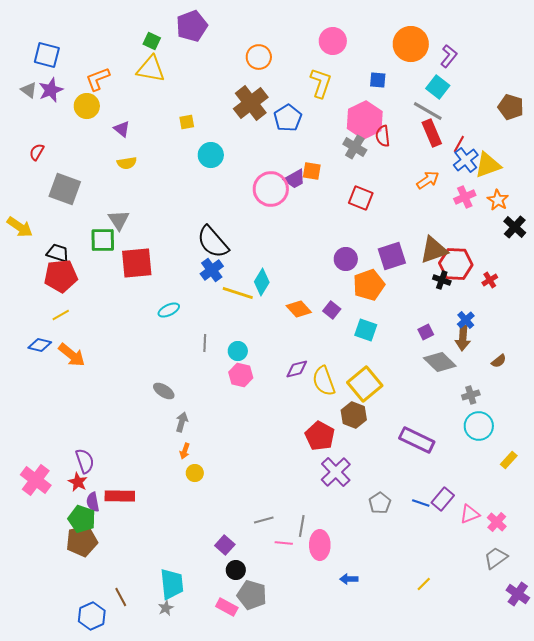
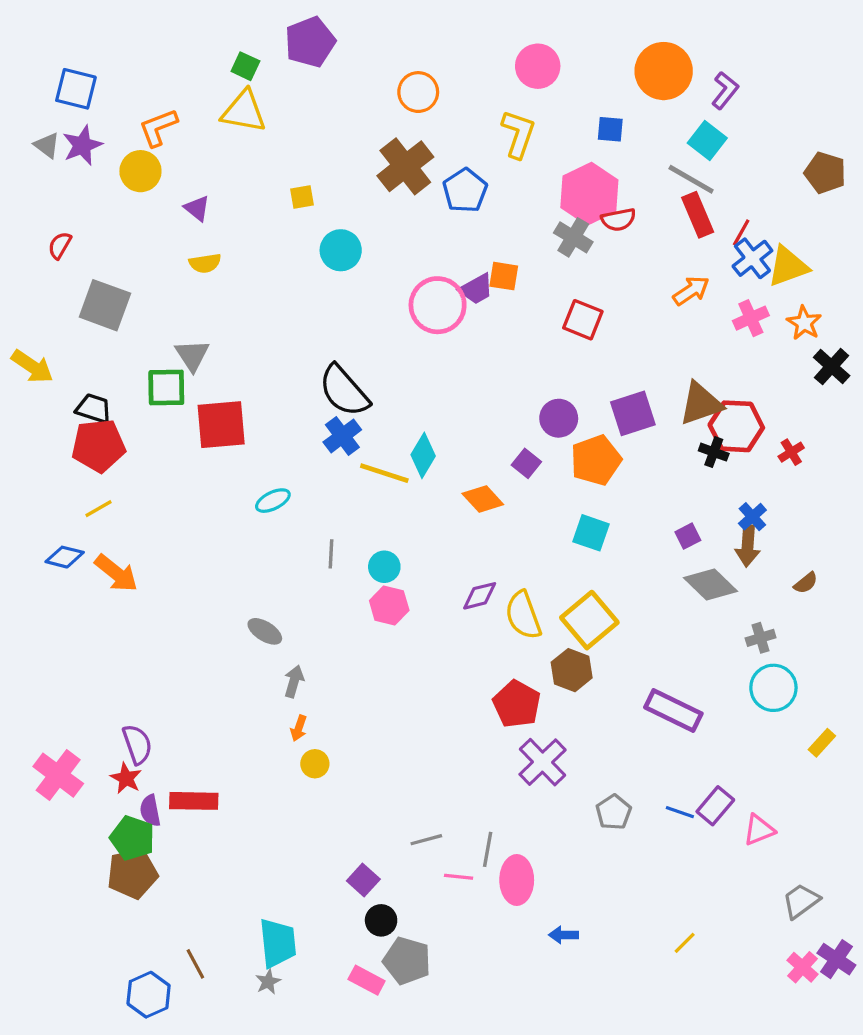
red semicircle: (383, 136) -> (618, 220), turned -95
purple square: (332, 310) -> (526, 463), moved
pink cross: (497, 522) -> (803, 967), moved

